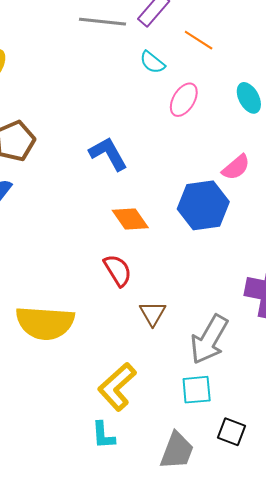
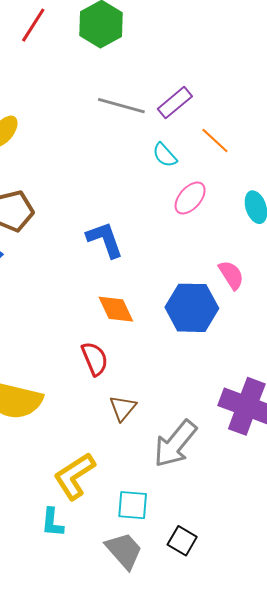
pink semicircle: (236, 167) -> (231, 275), turned -92
cyan square: (197, 390) -> (133, 505), moved
gray trapezoid: (177, 451) -> (124, 551), turned -72

